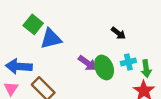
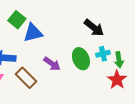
black arrow: (118, 33) -> (94, 28), size x1.5
purple arrow: (87, 63) -> (52, 64), moved

